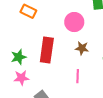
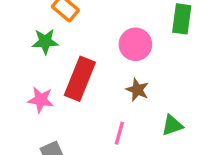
green star: (19, 57) -> (45, 41), moved
pink star: (21, 78) -> (41, 100), moved

